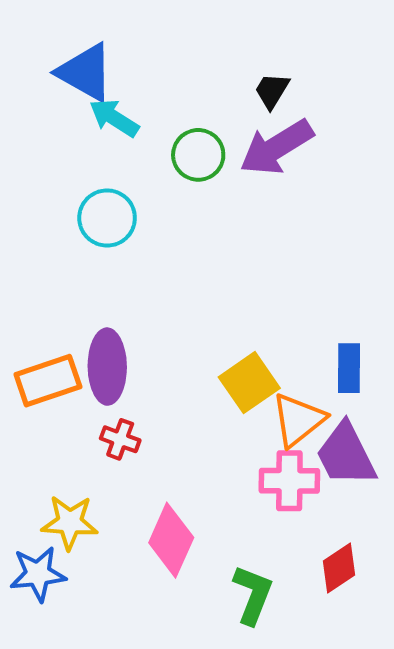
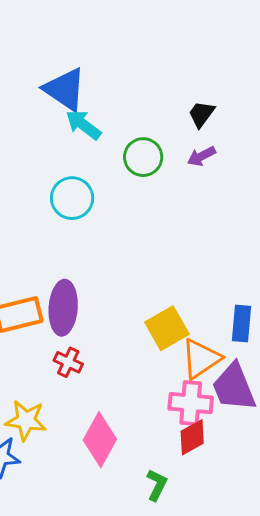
purple arrow: (276, 147) -> (201, 156), size x0.5
red diamond: (339, 568) -> (192, 437), moved
green L-shape: (253, 595) -> (157, 485), size x0.7

